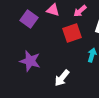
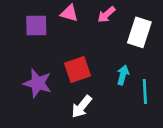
purple square: (29, 19) -> (36, 26), turned -36
red square: (72, 33) -> (78, 70), moved

